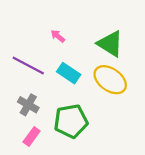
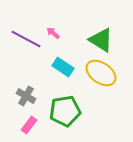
purple line: (28, 65) -> (26, 39), moved

